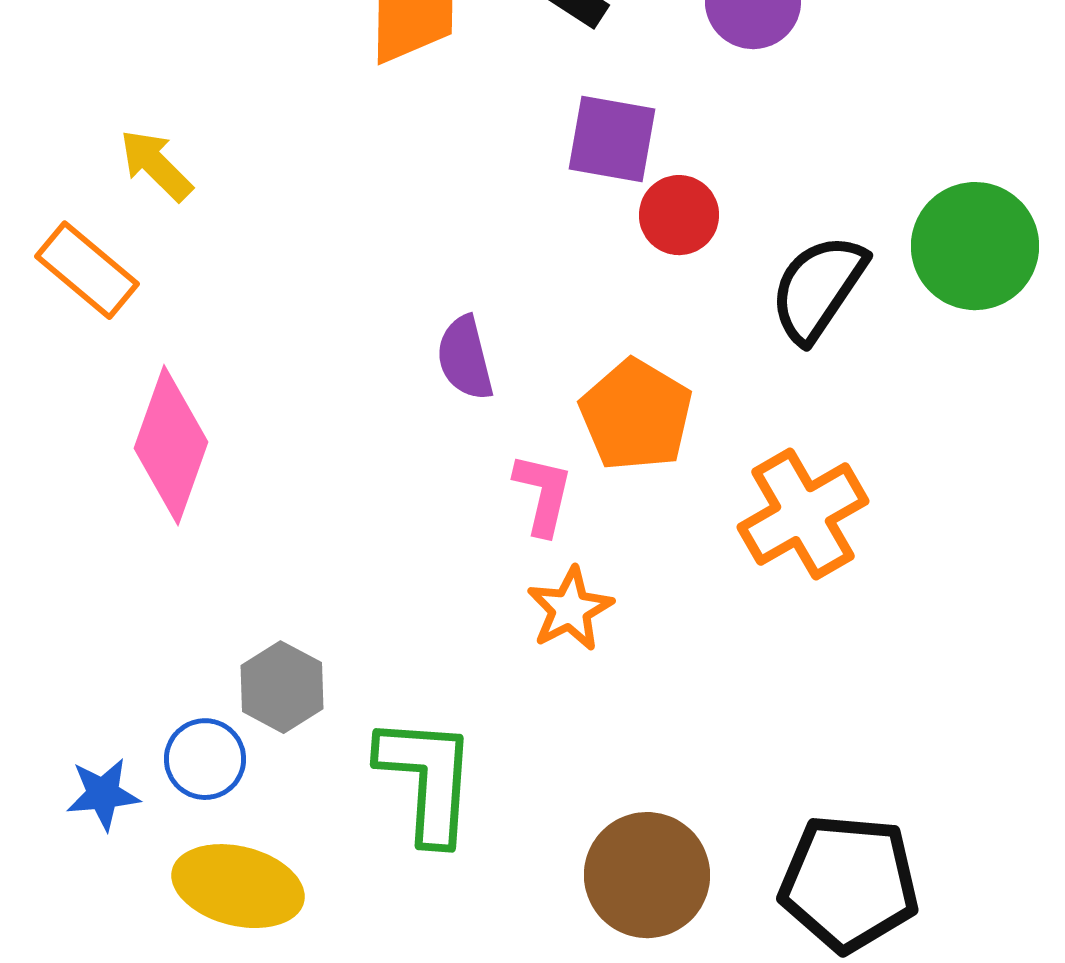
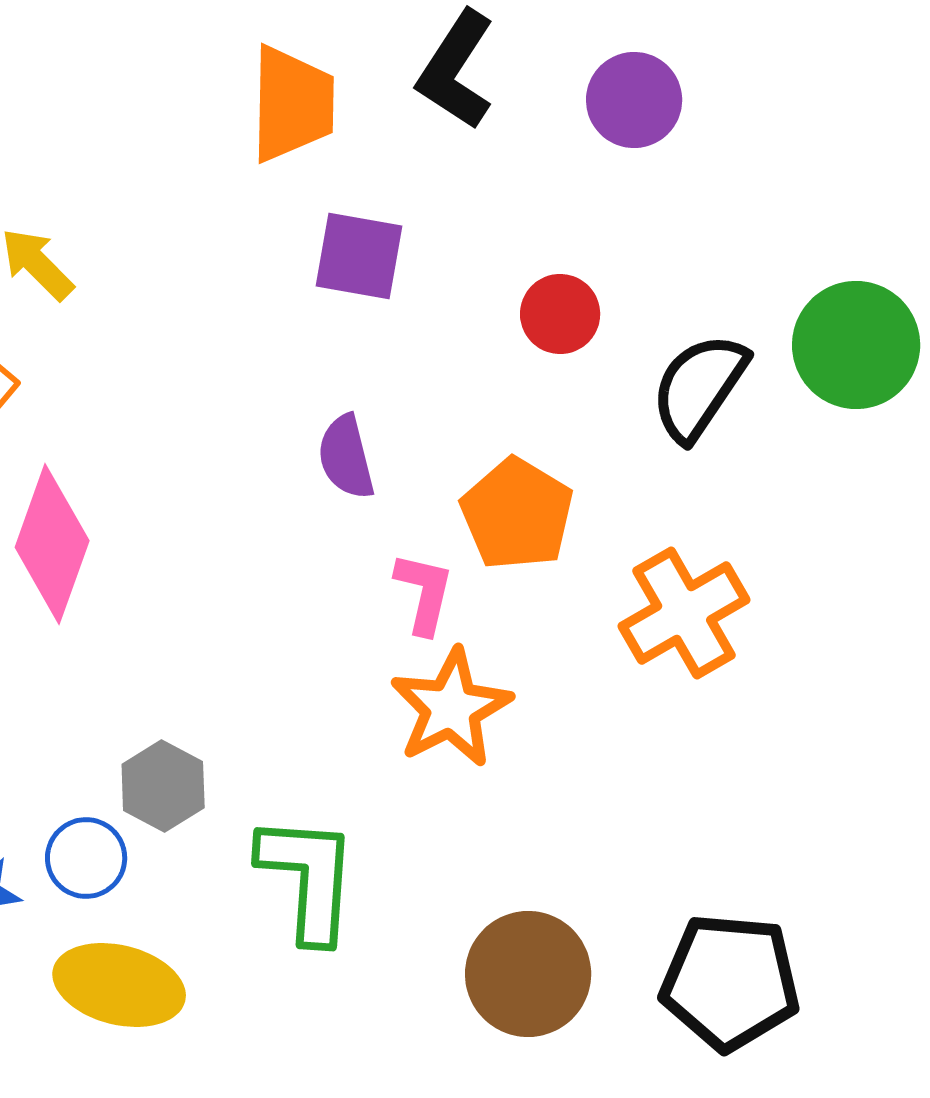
purple square: (612, 139) -> (359, 256), moved
orange star: (570, 609) -> (451, 708), size x1.4

